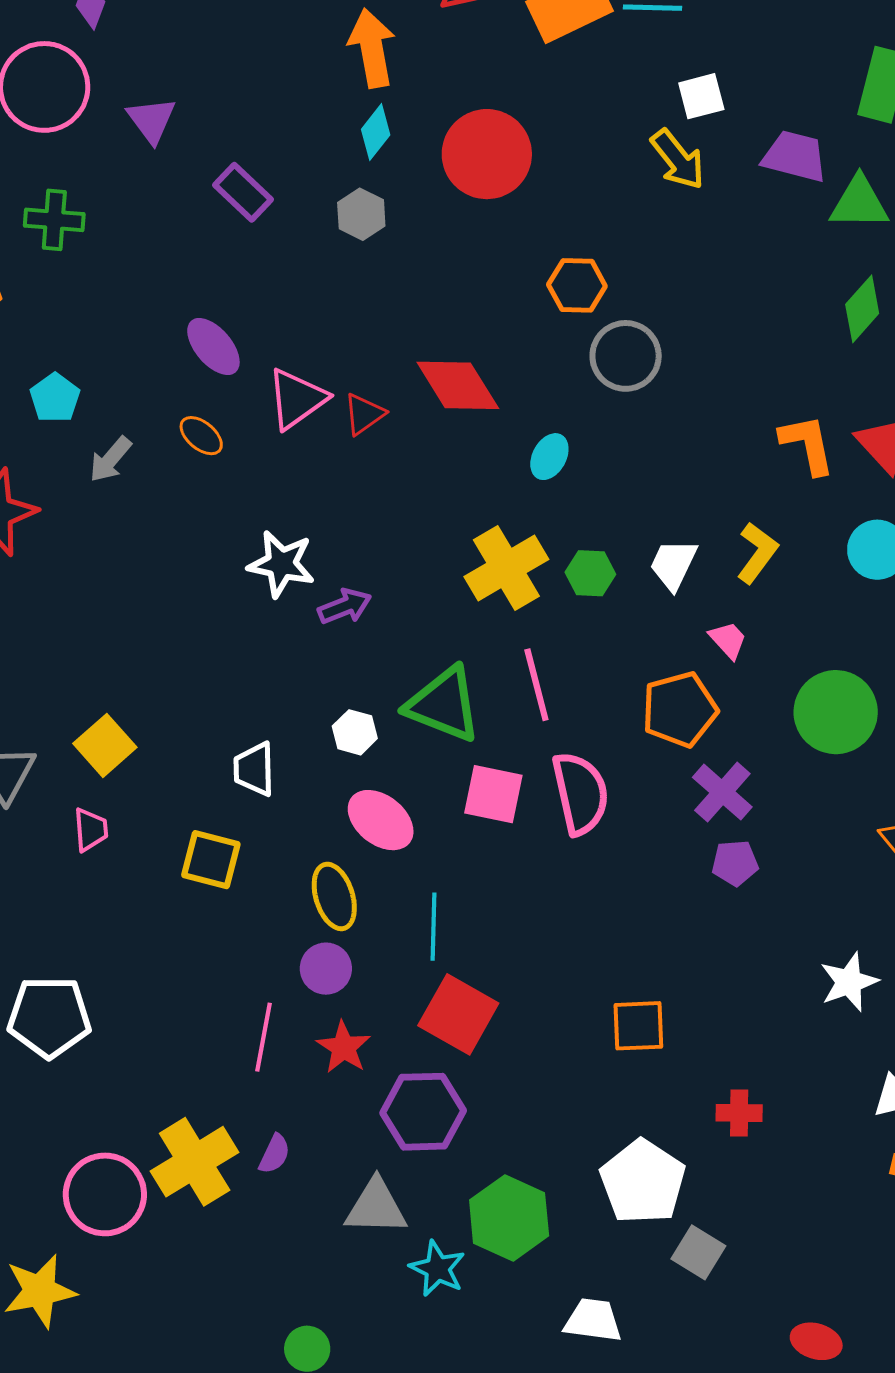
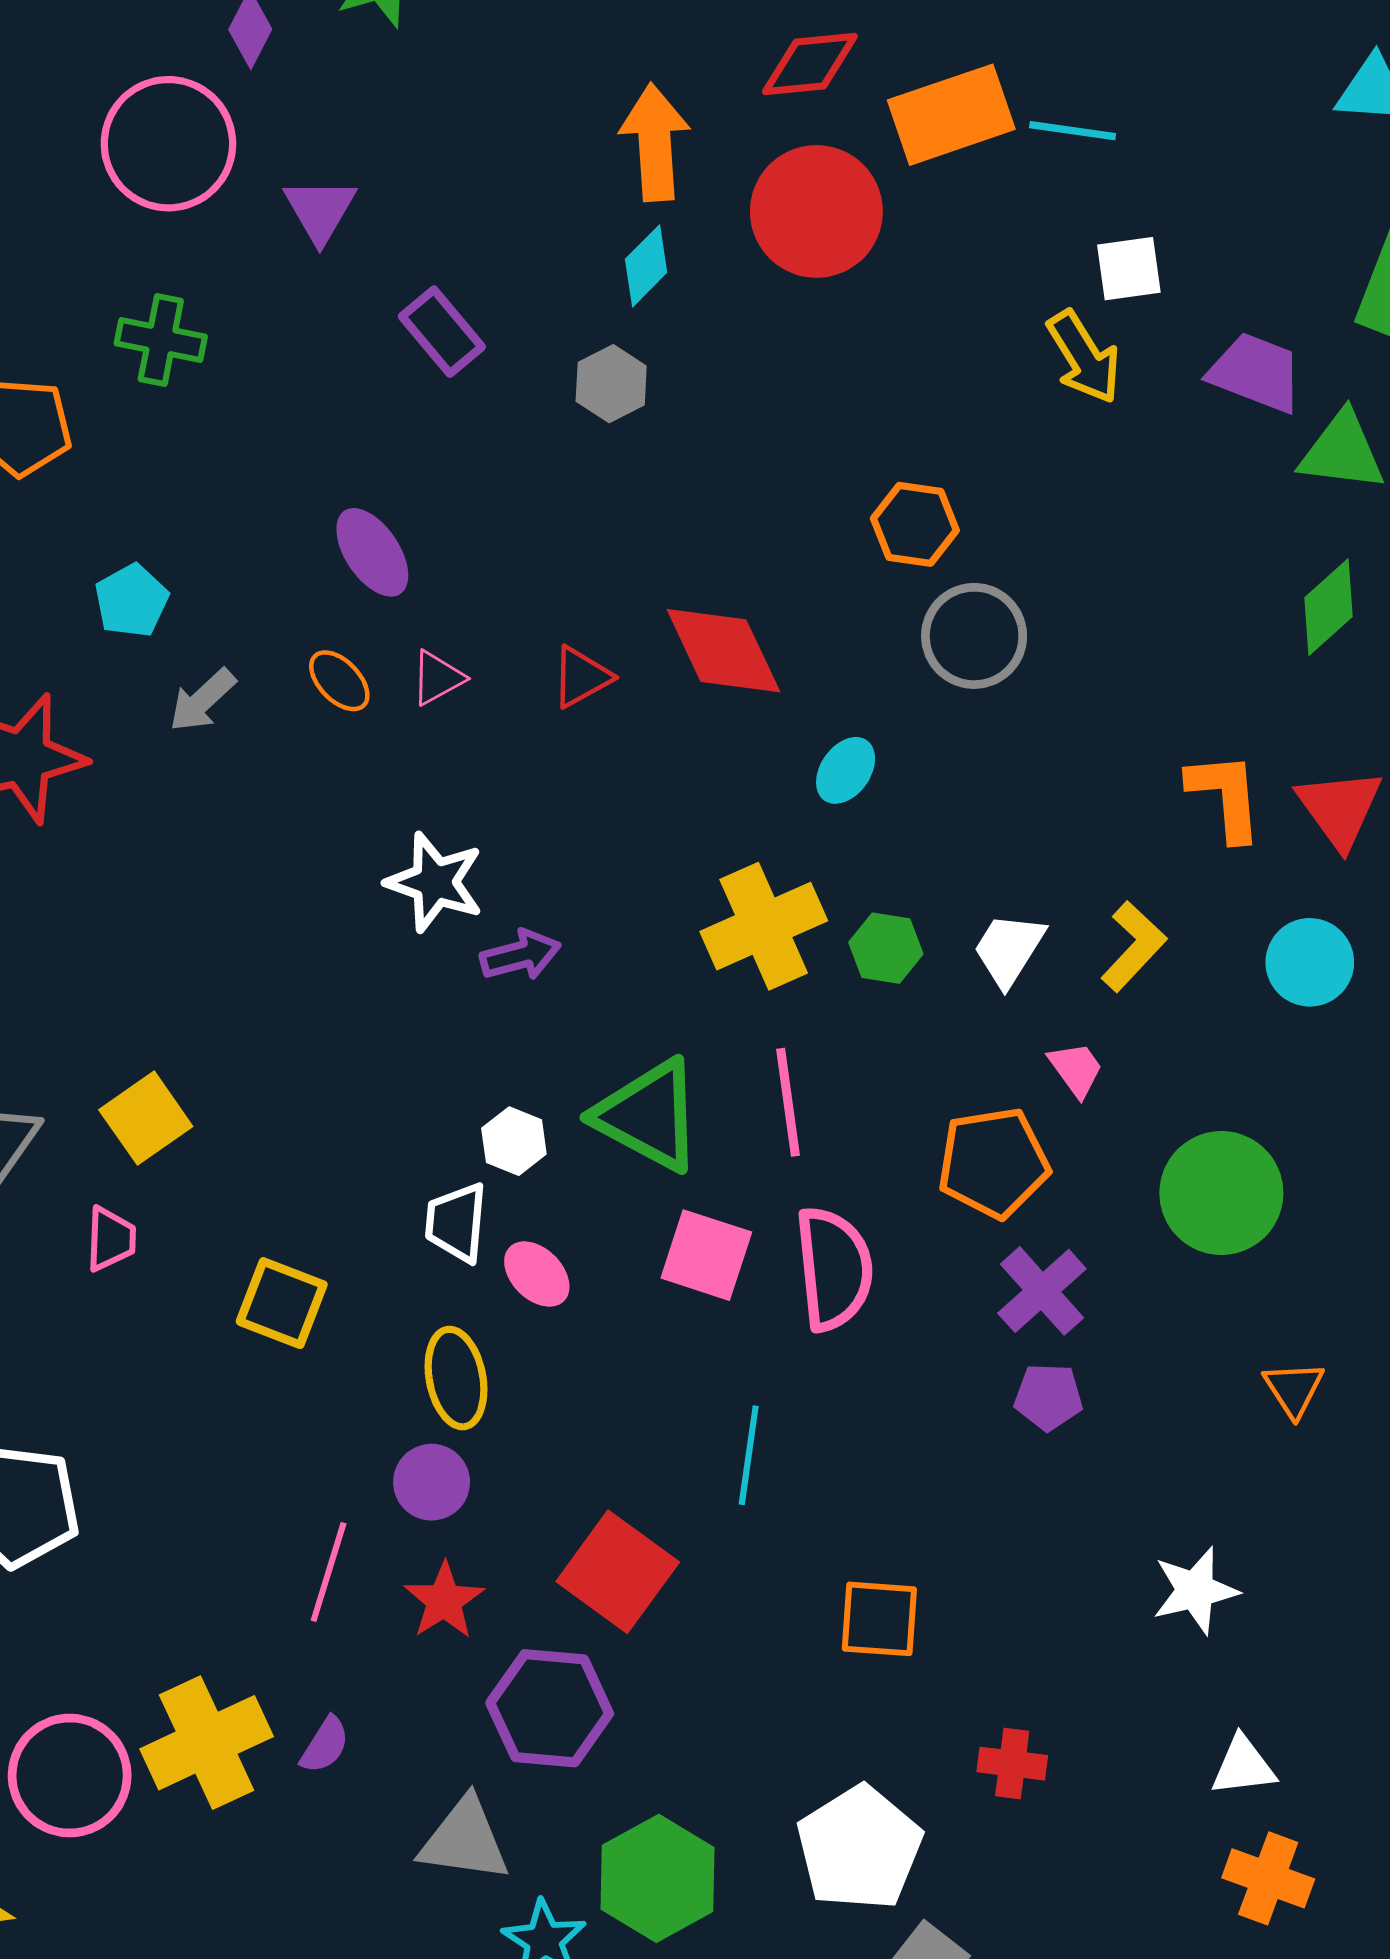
red circle: (487, 154) -> (816, 211), moved
pink triangle: (297, 399) -> (437, 678), moved, size x0.6
white trapezoid: (254, 769) -> (456, 1222), moved
pink ellipse: (381, 820) -> (537, 1274), size x0.7
cyan line: (434, 927) -> (749, 1455), moved

